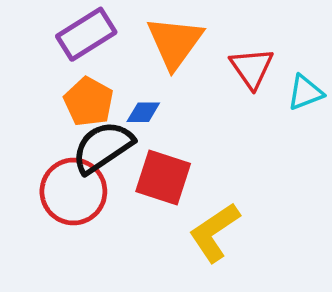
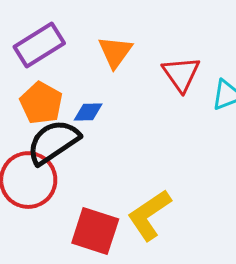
orange triangle: (175, 42) -> (115, 52), size x0.7
red square: (163, 178) -> (95, 231), moved

